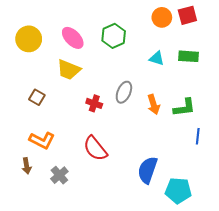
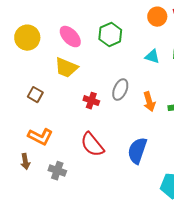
blue semicircle: (147, 170) -> (137, 151), moved
gray cross: (59, 175) -> (57, 171), turned -30

